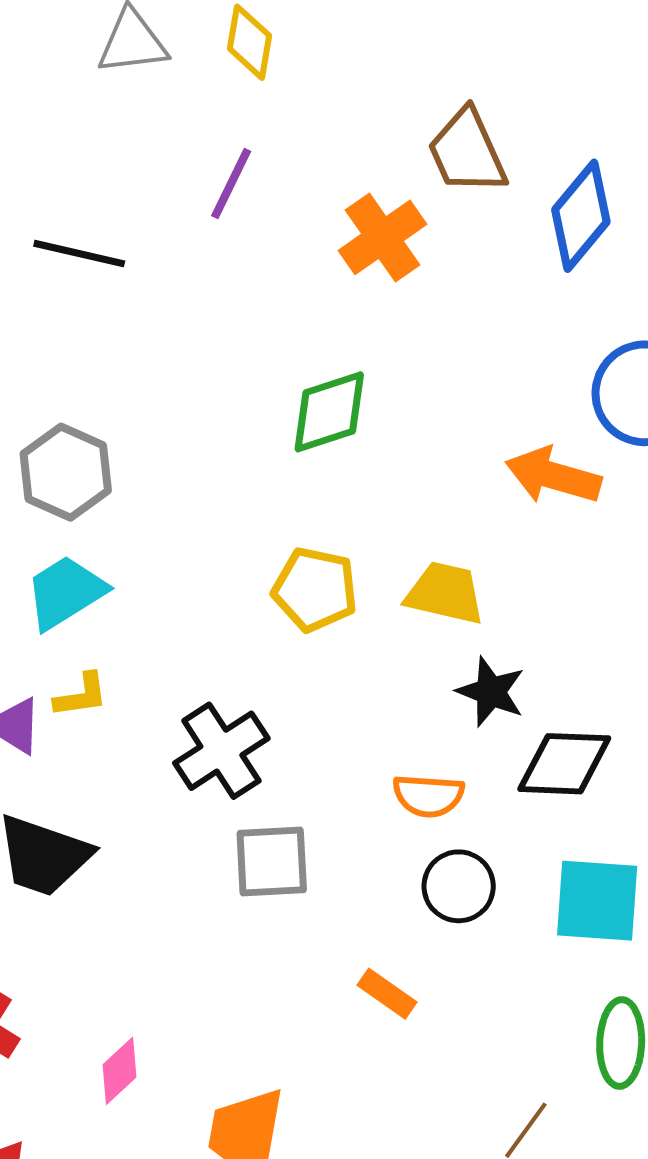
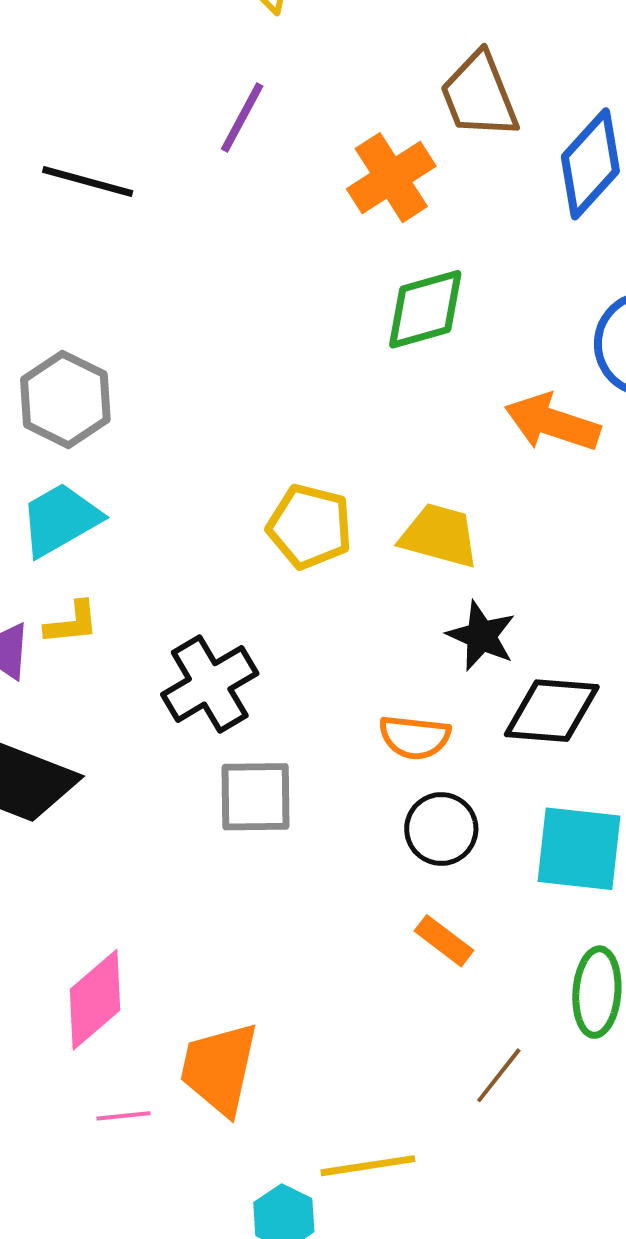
green diamond: (329, 412) -> (425, 309), moved
orange rectangle: (387, 994) -> (444, 941), moved
pink diamond: (120, 1071) -> (95, 1000), size x1.5

